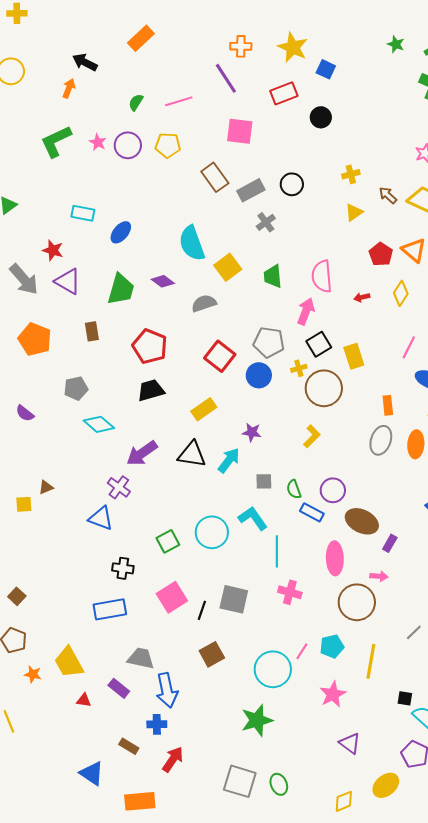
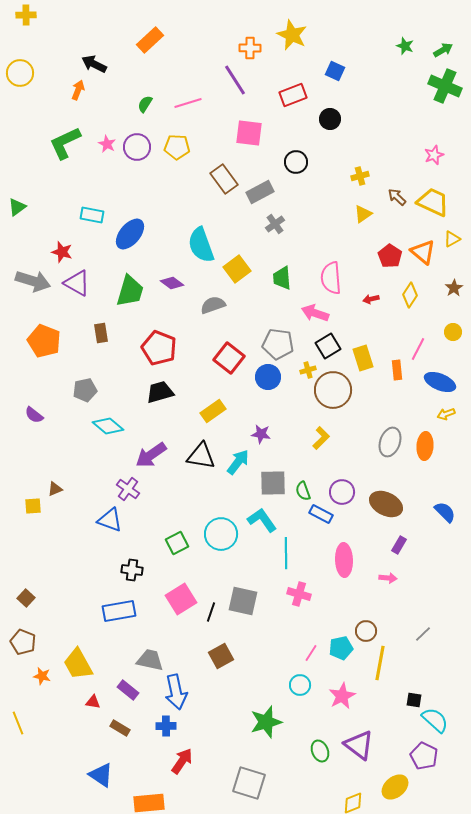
yellow star: (293, 47) -> (292, 35), moved
black circle: (292, 184) -> (296, 162), moved
blue ellipse: (121, 232) -> (130, 234), size x1.4
gray arrow: (24, 279) -> (33, 281), turned -32
pink arrow: (306, 311) -> (315, 313), turned -92
orange rectangle: (388, 405) -> (397, 370), moved
gray square: (264, 481) -> (273, 483), size x1.6
brown ellipse: (362, 521) -> (386, 504), moved
brown circle: (357, 602) -> (366, 631), moved, size x0.6
cyan circle: (273, 669) -> (300, 685), moved, size x0.6
purple triangle: (350, 743) -> (359, 745), size x1.4
brown rectangle: (129, 746) -> (120, 728), moved
green ellipse: (279, 784) -> (320, 751), moved

